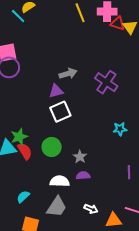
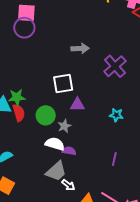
purple triangle: (56, 91) -> (77, 105), moved
gray star: (80, 157) -> (64, 126), moved
white semicircle: (60, 181) -> (55, 144), moved
gray trapezoid: (57, 207) -> (56, 171), moved

